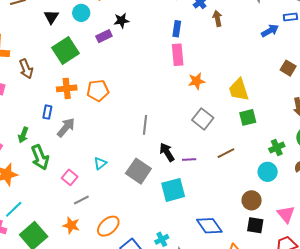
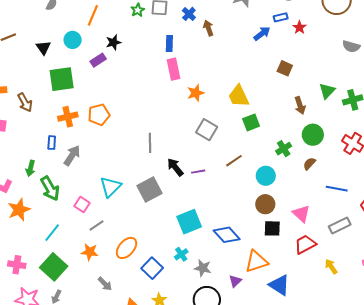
green square: (65, 50) -> (62, 79), turned 32
cyan triangle: (100, 163) -> (111, 187), size x1.6
gray square: (138, 171) -> (149, 190), turned 35
cyan circle: (268, 172) -> (266, 176), moved
cyan square: (173, 190) -> (189, 222), moved
cyan line: (14, 209) -> (52, 233), moved

